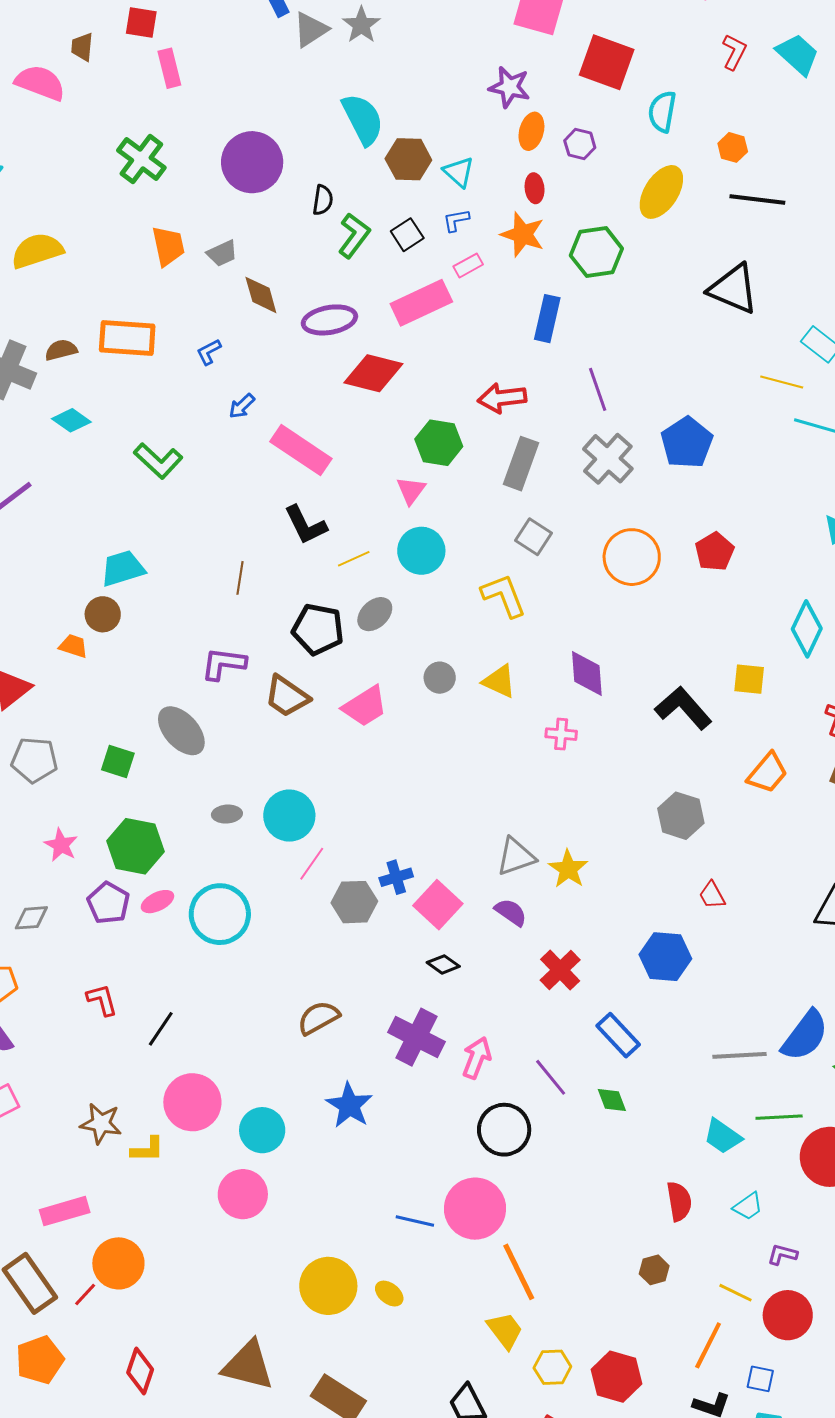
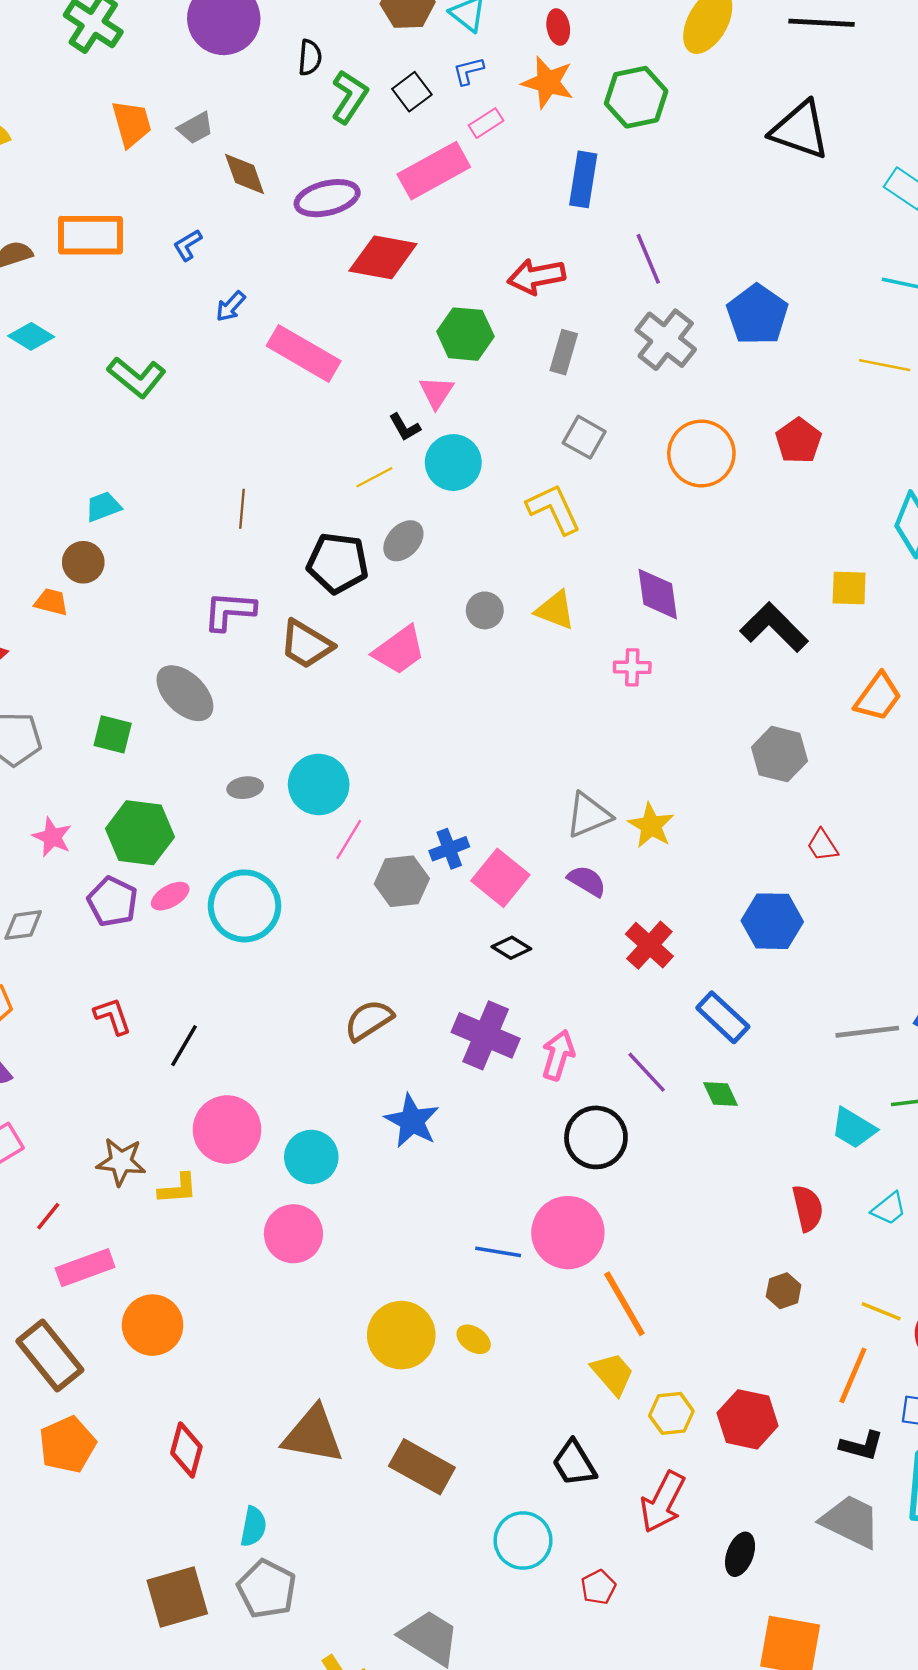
yellow line: (782, 382) -> (885, 365), moved
gray rectangle: (521, 464) -> (564, 352), size x0.7
black L-shape: (306, 525) -> (405, 427), moved, size x0.6
cyan trapezoid: (123, 568) -> (103, 507), size x0.7
red line: (85, 1295) -> (48, 1216), moved

